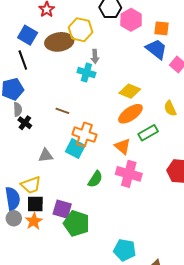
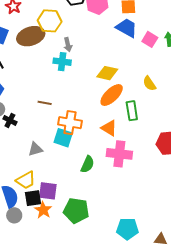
green rectangle: (148, 133) -> (132, 111), turned -60
purple square: (62, 209) -> (48, 191), moved
orange star: (34, 221) -> (43, 210), moved

